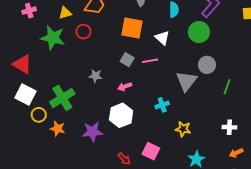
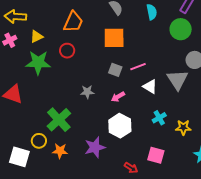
yellow triangle: (65, 13) -> (37, 37), moved
white triangle: (162, 38) -> (150, 87), moved
white square: (26, 95) -> (19, 157), moved
cyan cross: (162, 105) -> (159, 118), moved

